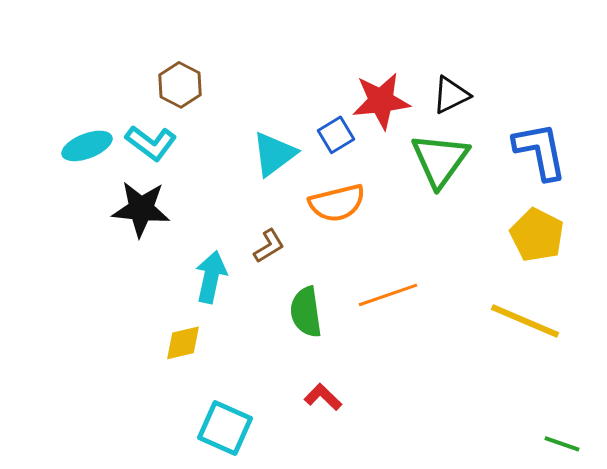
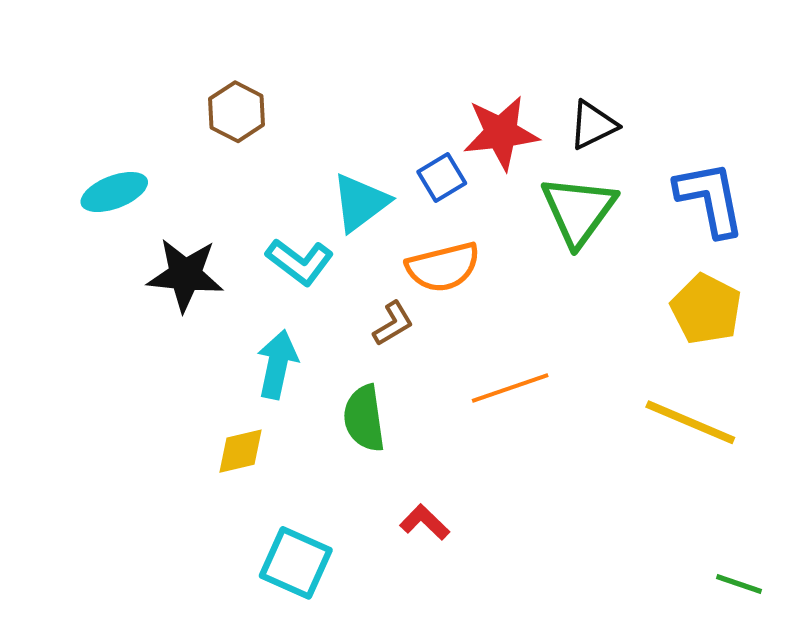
cyan L-shape: (151, 143) -> (300, 262), moved
brown L-shape: (269, 246) -> (393, 324), moved
green semicircle: (306, 312) -> (364, 418), moved

